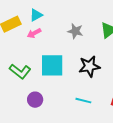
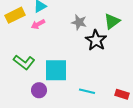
cyan square: (52, 65) -> (56, 70), moved
black star: (89, 66) -> (96, 40), moved, turned -30

